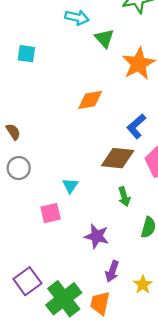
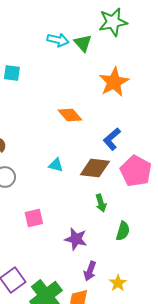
green triangle: (104, 38) -> (83, 43), moved
orange diamond: (90, 100) -> (70, 115), turned 60
cyan triangle: (70, 186) -> (56, 165), moved, turned -49

